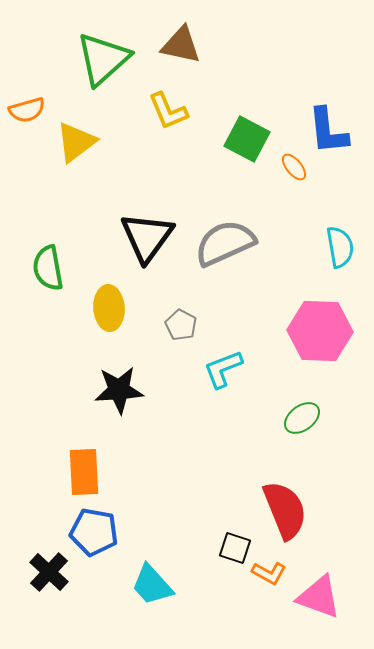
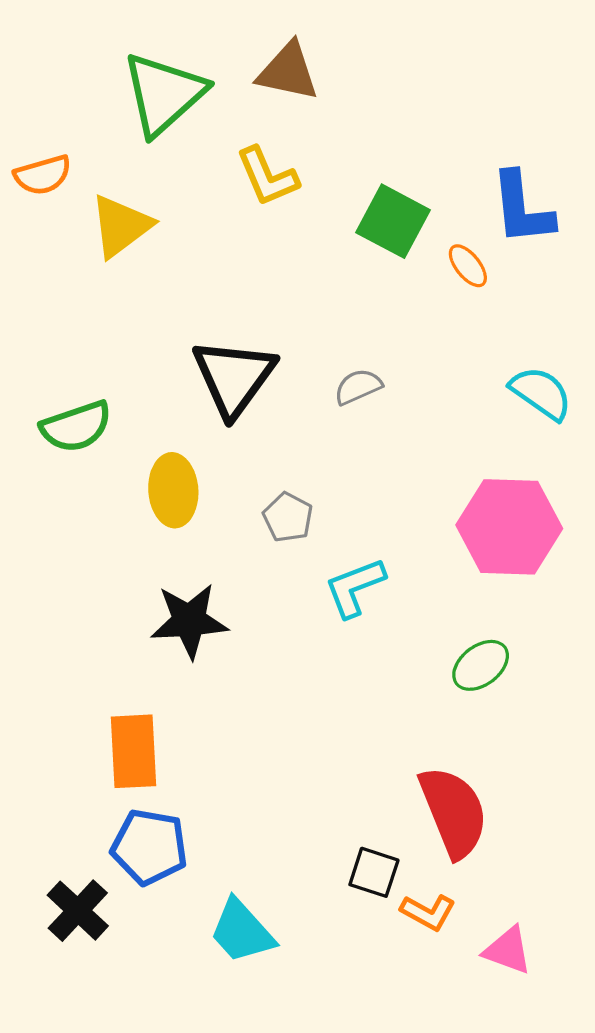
gray semicircle: (225, 243) -> (358, 387), size x0.5
cyan semicircle: (340, 247) -> (541, 393), turned -45
green semicircle: (48, 268) -> (76, 427), turned -99
pink triangle: (319, 597) -> (508, 950), size x0.7

